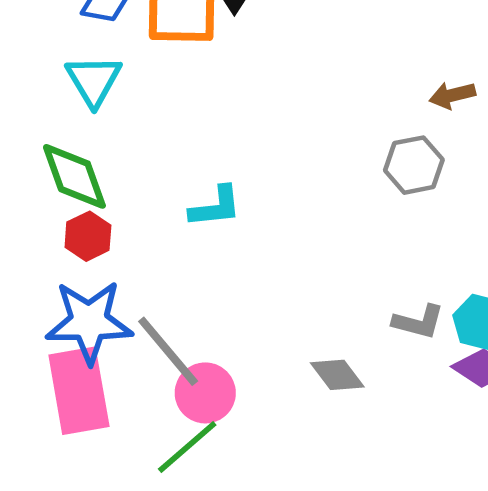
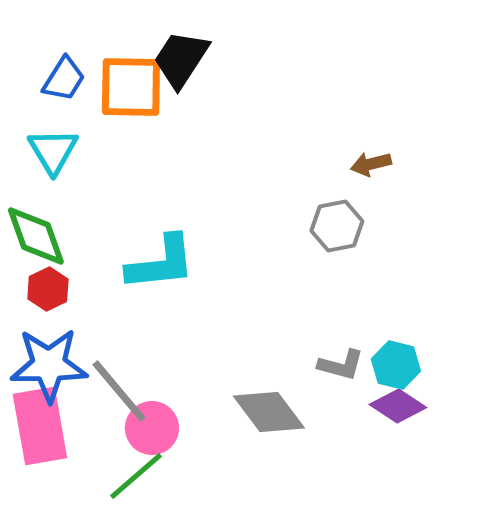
cyan L-shape: (215, 207) -> (161, 263), size x1.5
gray diamond: (337, 375) -> (269, 412), size x1.5

